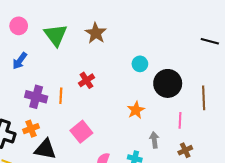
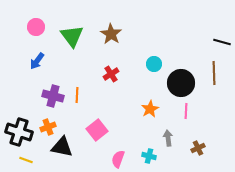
red cross: (86, 80) -> (111, 74), moved
brown line: (204, 98) -> (214, 73), moved
pink line: (180, 120) -> (186, 111), moved

